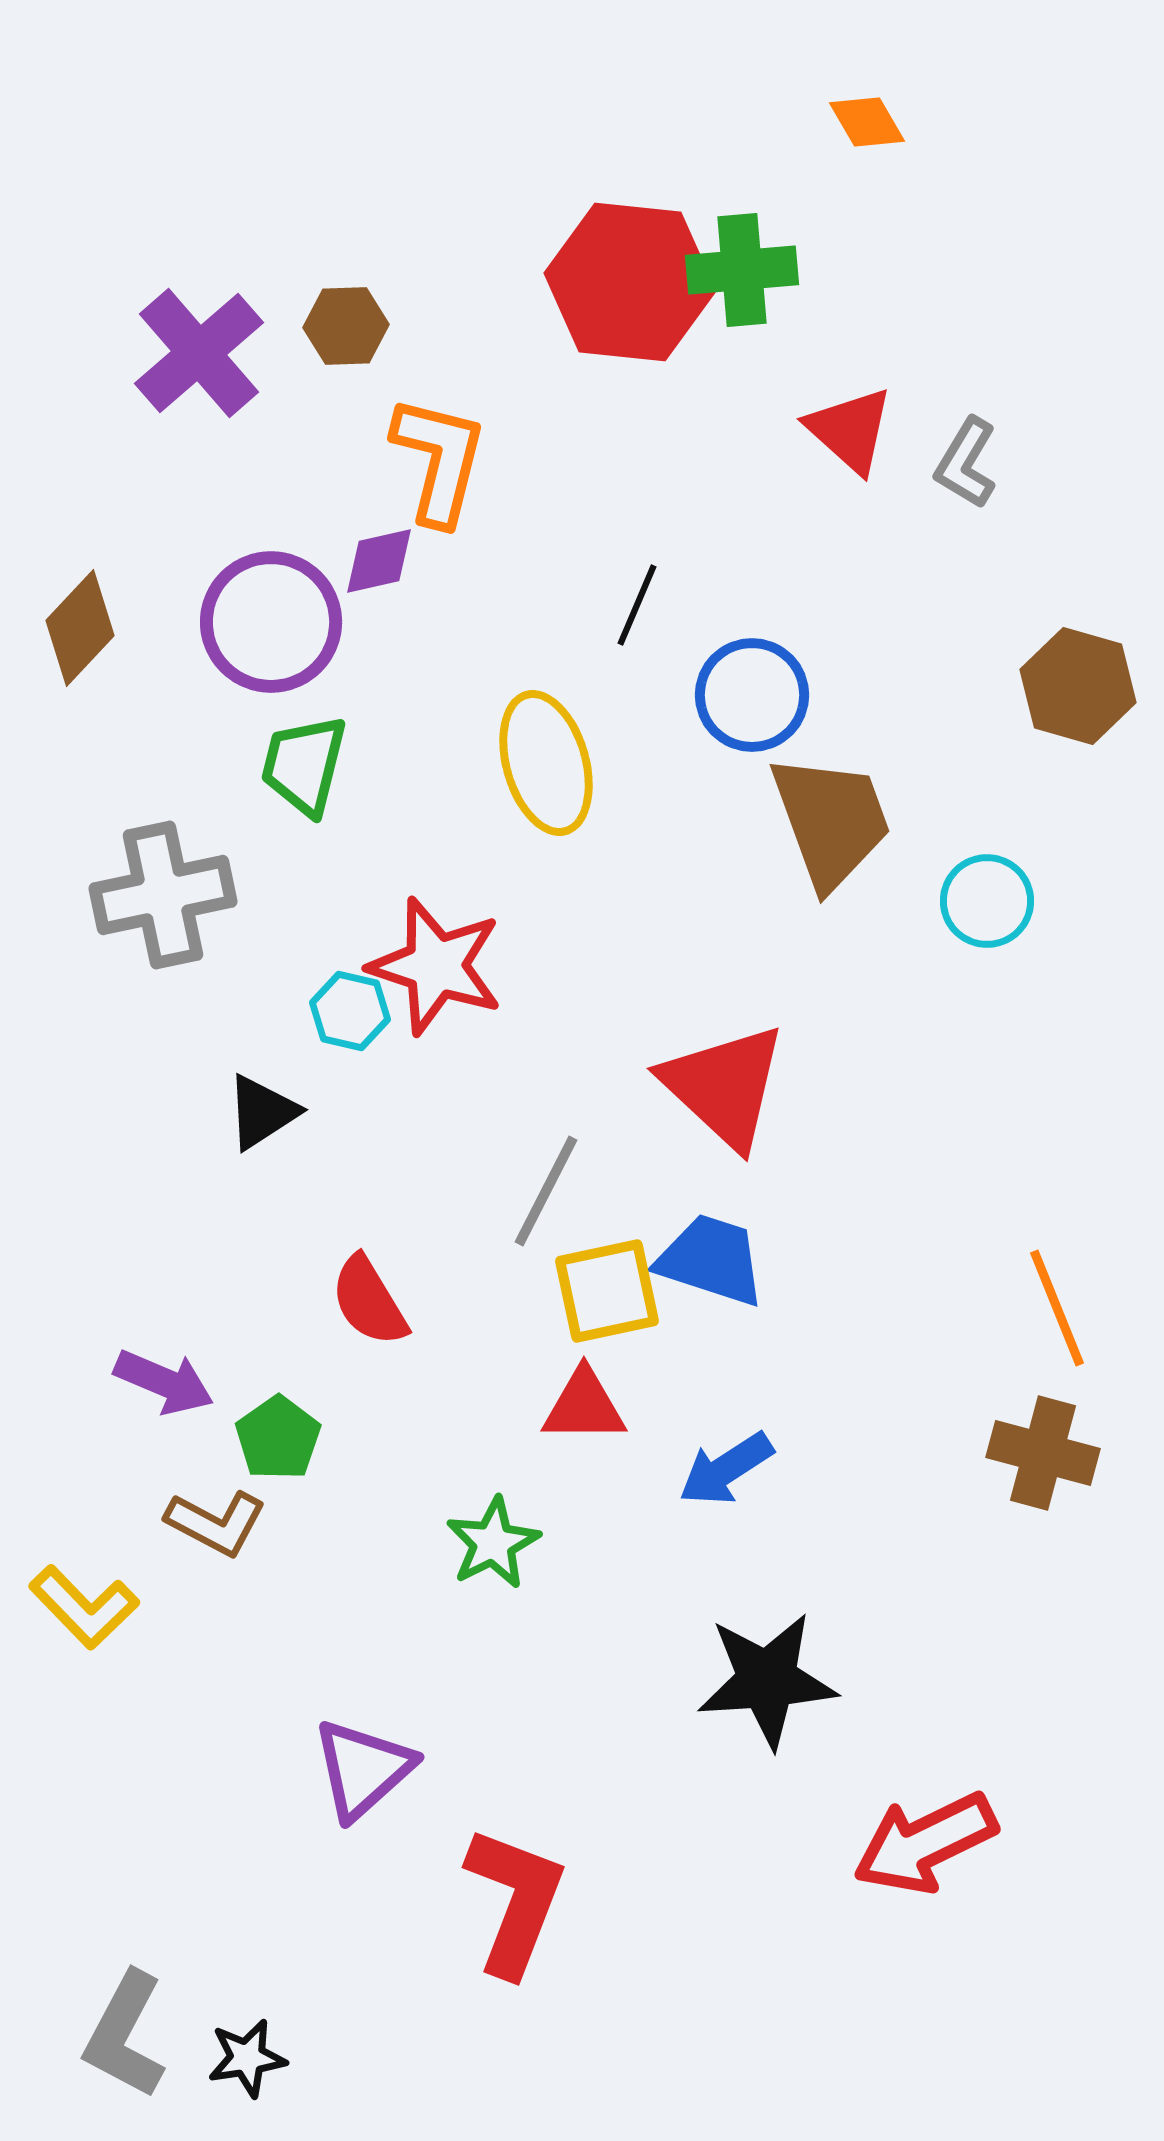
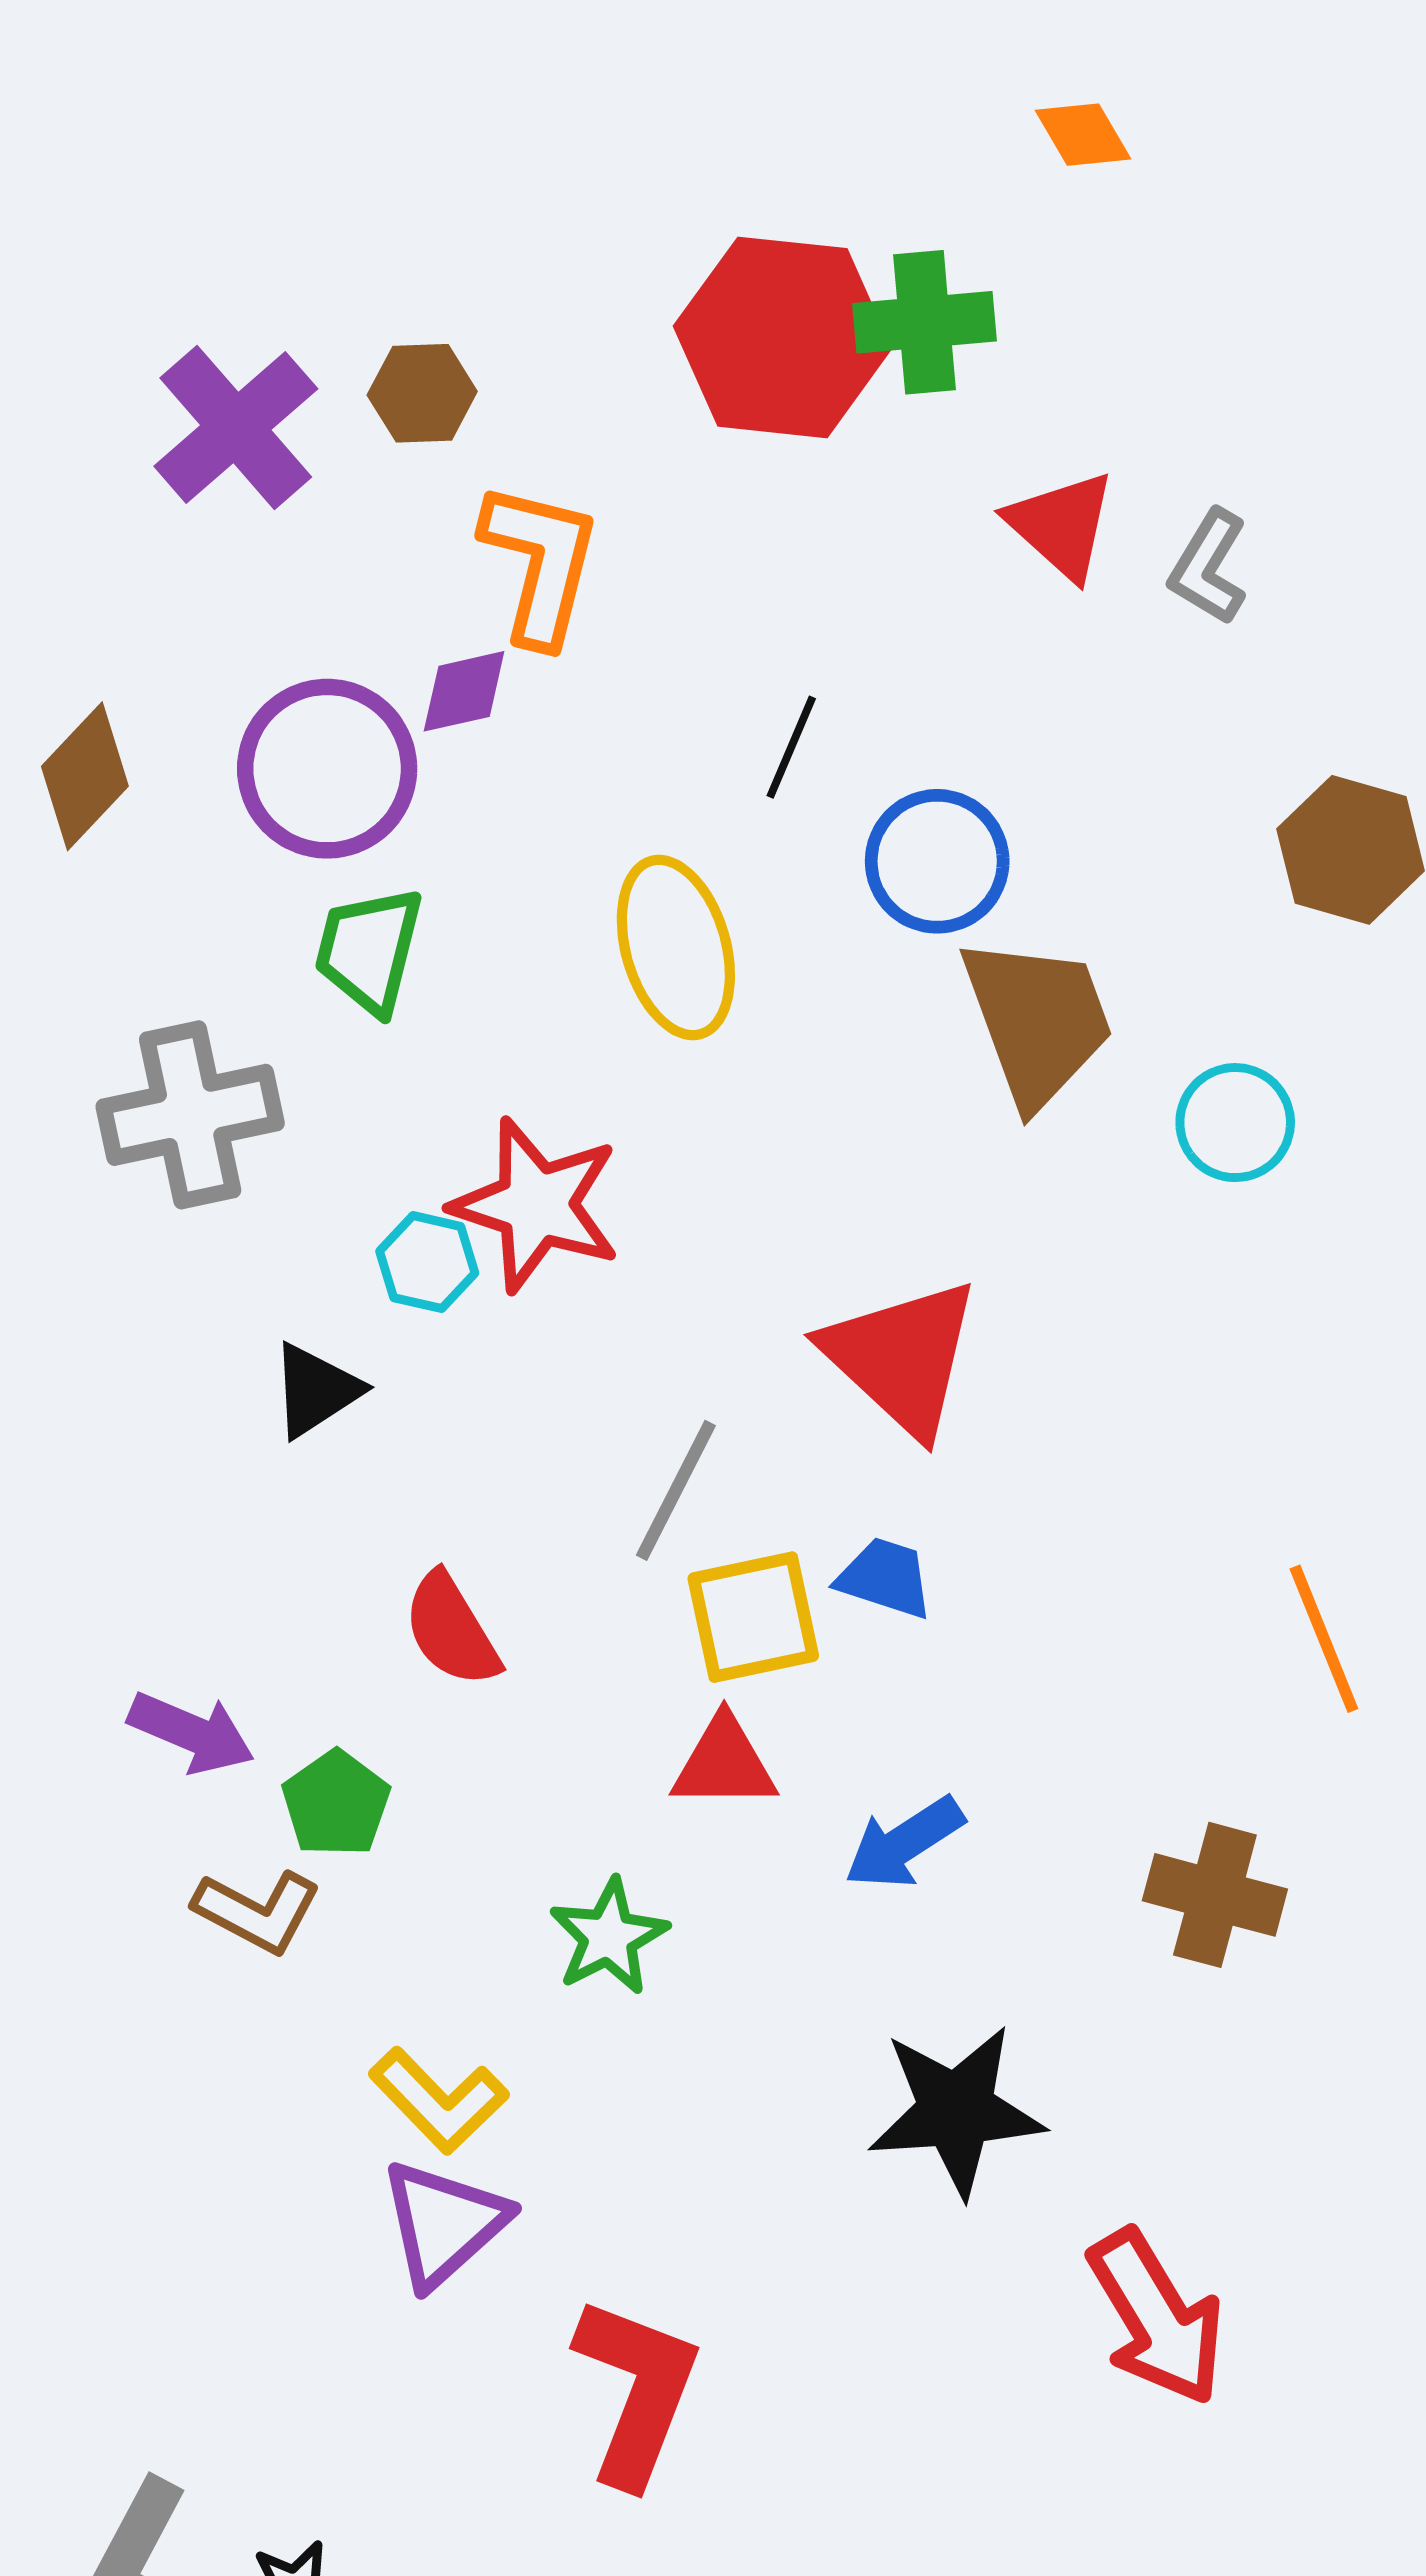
blue trapezoid: (711, 1260) -> (885, 1578), size x0.7
brown cross: (1043, 1453) -> (1215, 1895), moved
yellow L-shape: (84, 1607) -> (439, 2100), moved
red arrow: (925, 1843) -> (1157, 2317), turned -95

